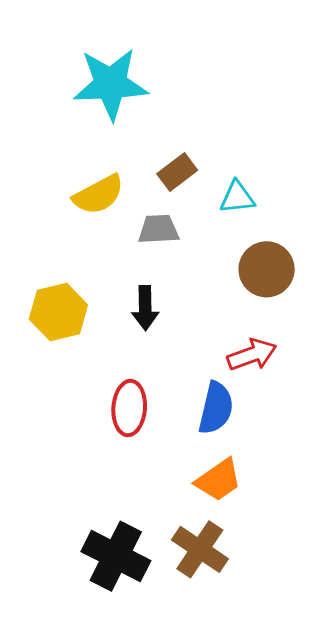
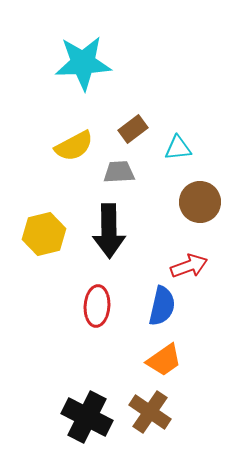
black arrow: (145, 308) -> (109, 231), size x1.6

